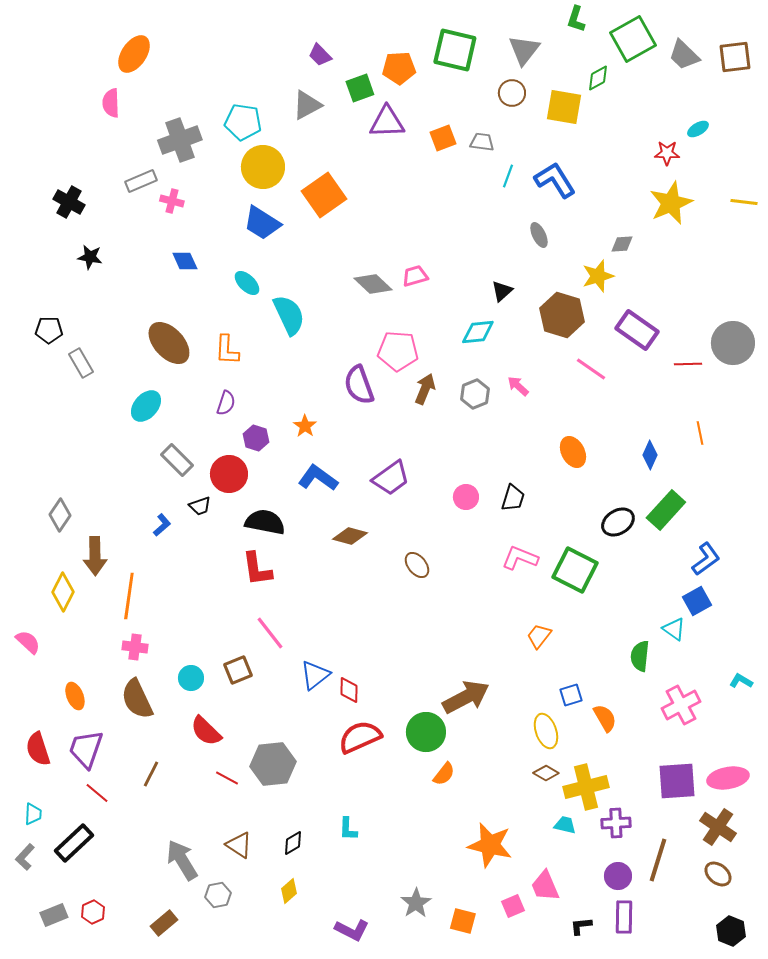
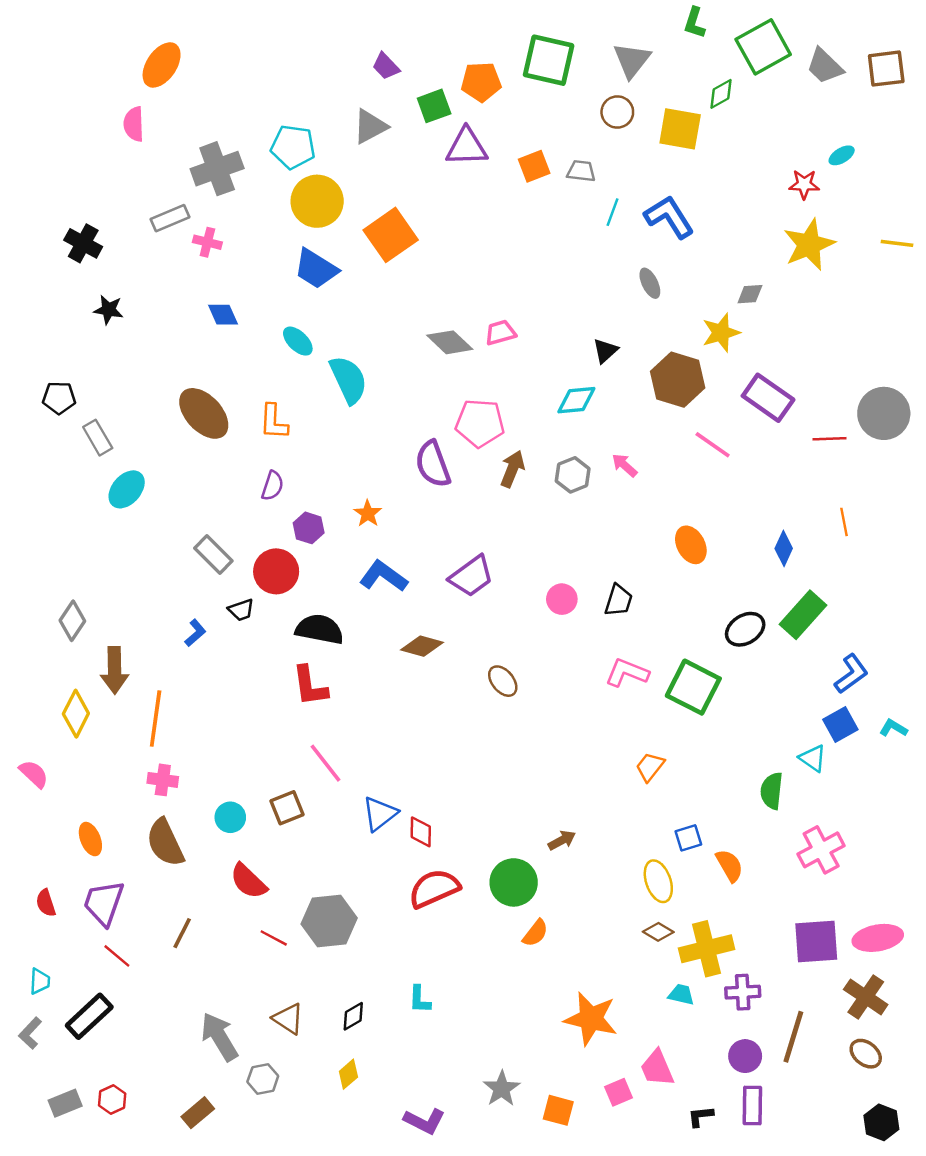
cyan ellipse: (146, 406) -> (127, 489), moved
cyan L-shape: (741, 681) -> (893, 728), moved
brown arrow: (466, 697) -> (562, 840), size x0.5
red semicircle: (38, 749) -> (46, 903), size x0.7

